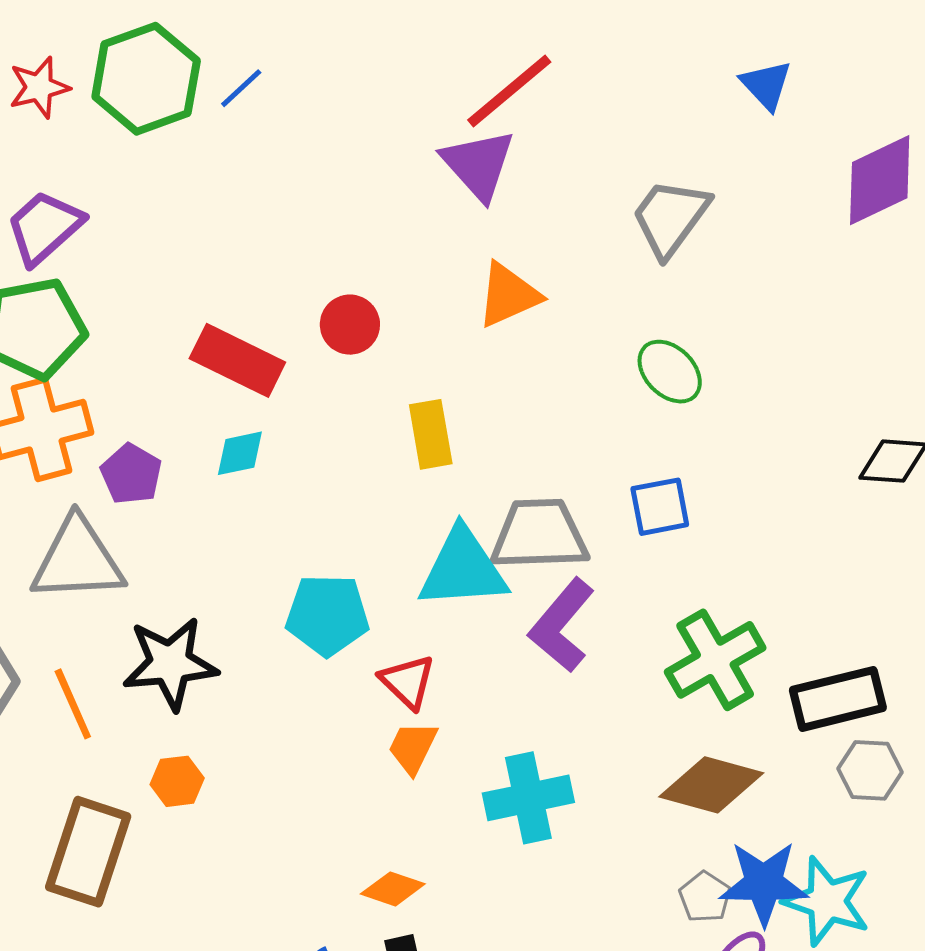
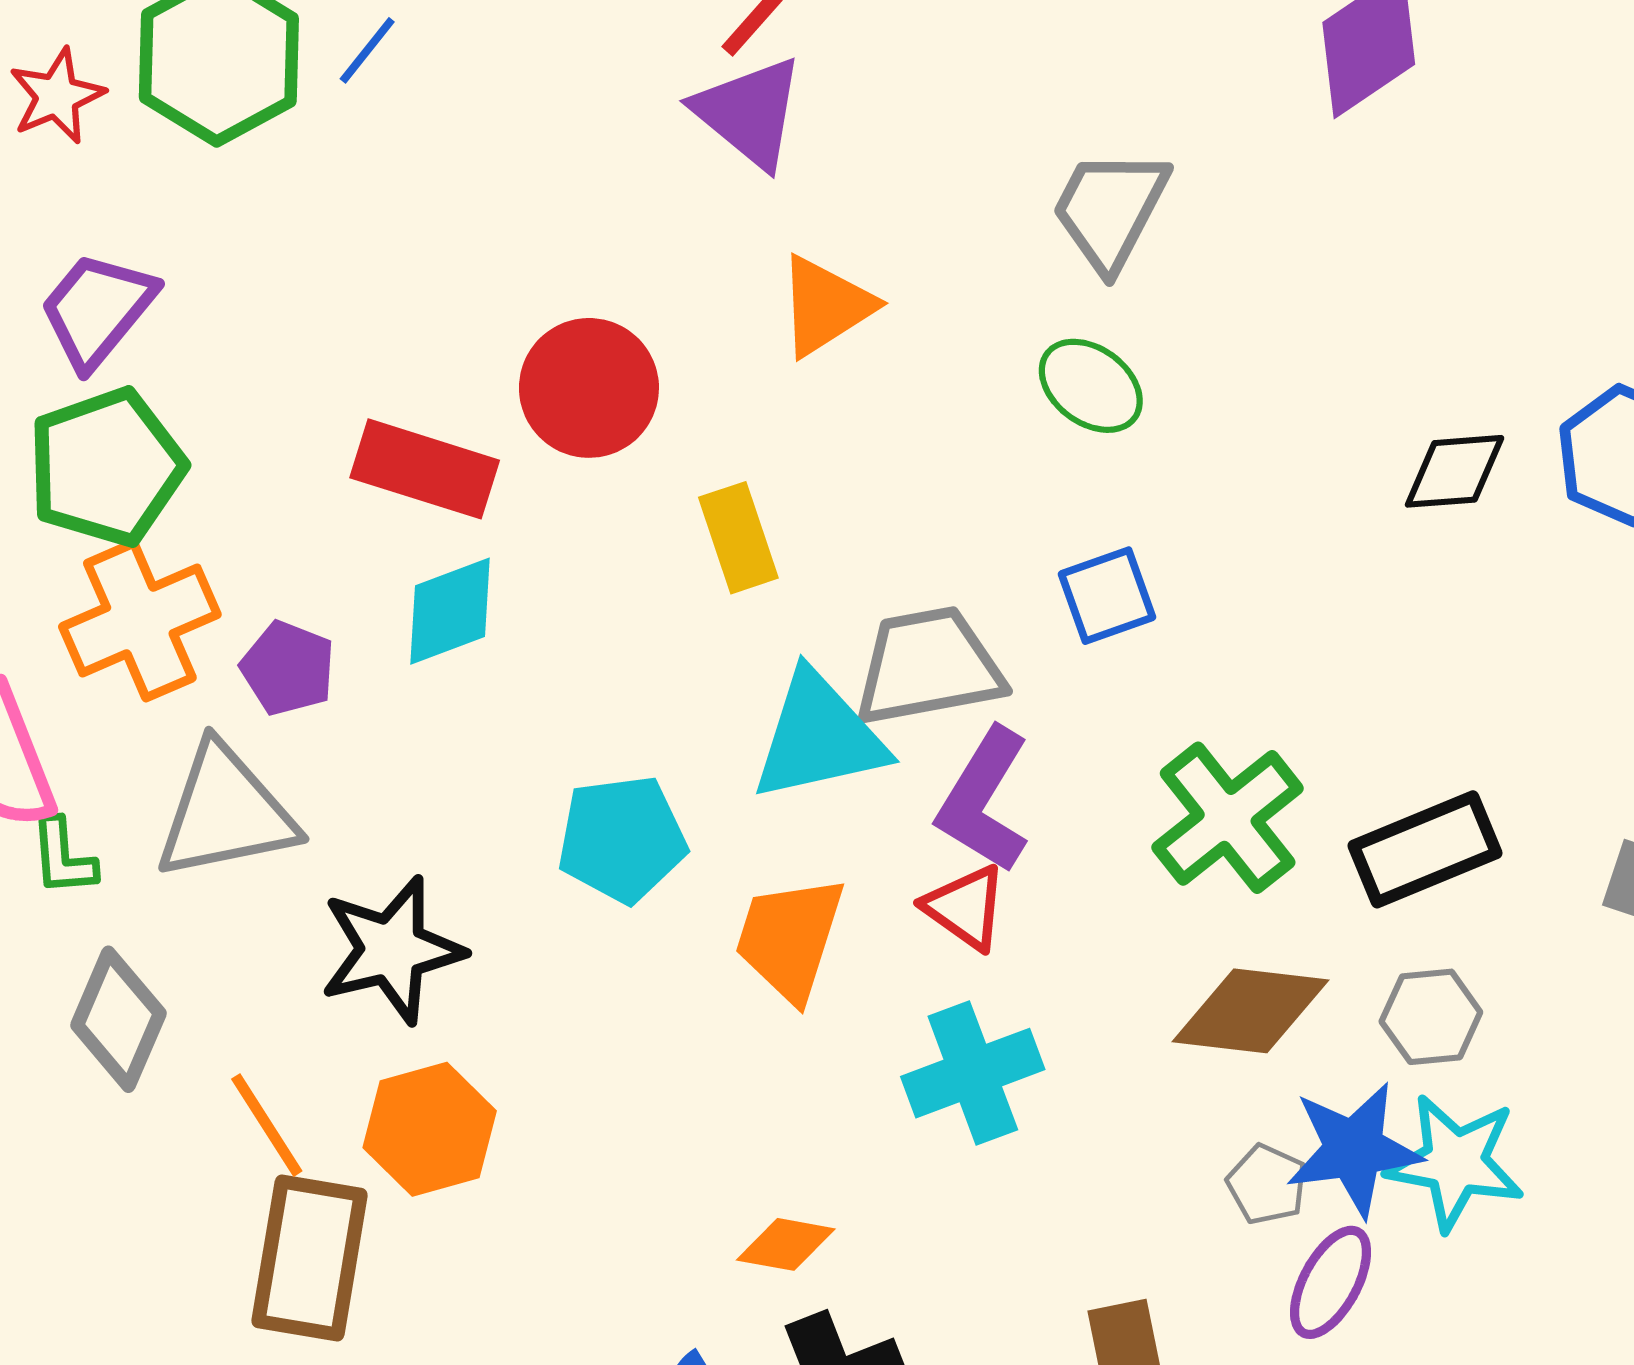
gray trapezoid: (670, 217) -> (1110, 209), moved
red circle: (350, 325) -> (589, 388), size x1.5
cyan diamond: (240, 453) -> (450, 611), size x1.4
red triangle: (408, 682) -> (966, 907), moved
orange line: (73, 704) -> (267, 1125), moved
orange trapezoid: (413, 748) -> (790, 938), moved, size x1.5
gray hexagon: (870, 770) -> (1431, 1017), moved
orange hexagon: (177, 781) -> (430, 1129), size x1.6

